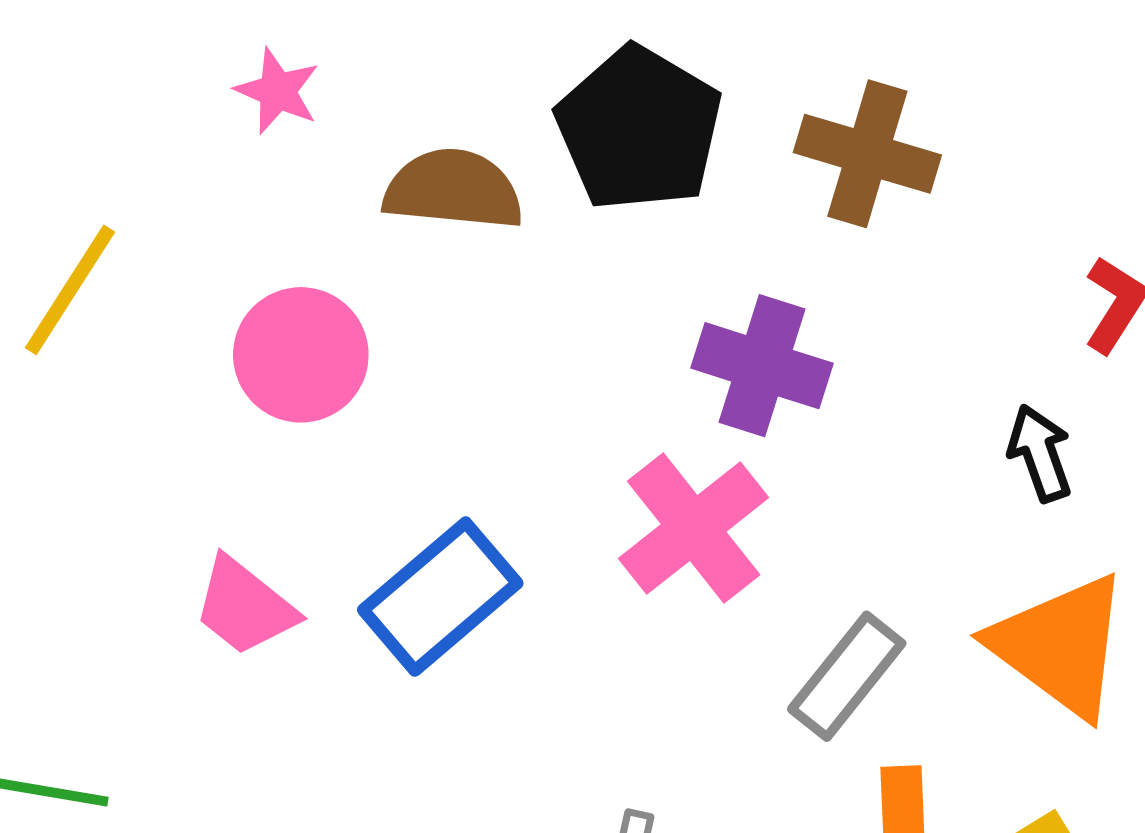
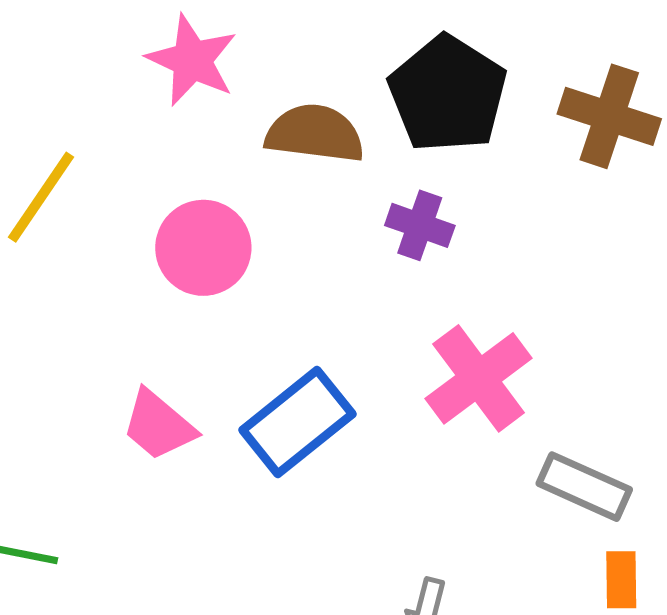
pink star: (277, 91) -> (192, 60), size x1.5
purple cross: (762, 366) -> (420, 225), moved, size x0.7
gray rectangle: (847, 676) -> (584, 487), turned 74

